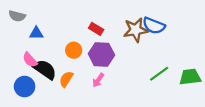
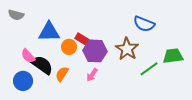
red rectangle: (96, 29) -> (82, 39), moved
brown star: (136, 30) -> (127, 49), moved, turned -30
blue triangle: (36, 33) -> (49, 32), moved, size x1.6
green trapezoid: (190, 77) -> (173, 56), moved

